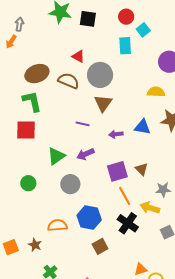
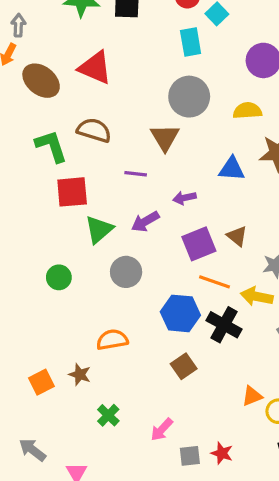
red triangle: (78, 56) -> (95, 68), moved, size x1.6
brown ellipse: (37, 74) -> (41, 81), moved, turned 65
gray circle: (100, 75) -> (189, 97), moved
brown semicircle: (69, 81) -> (94, 130), moved
red square: (26, 130) -> (72, 192), moved
purple arrow: (116, 134) -> (185, 198), moved
orange line: (125, 196) -> (215, 282), turned -36
blue hexagon: (89, 218) -> (180, 313), moved

